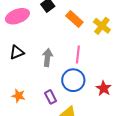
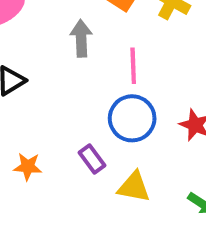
gray arrow: (47, 57) -> (81, 38), moved

